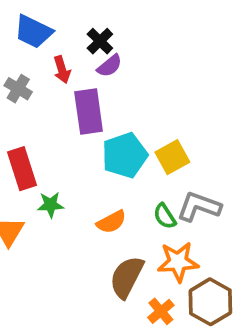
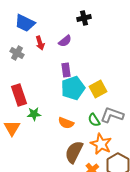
black cross: (100, 41) -> (84, 18), moved, turned 32
purple rectangle: (89, 111) -> (66, 70), moved, size x0.6
orange semicircle: (111, 222) -> (66, 123), turned 49
orange star: (178, 262) -> (101, 144), turned 30

